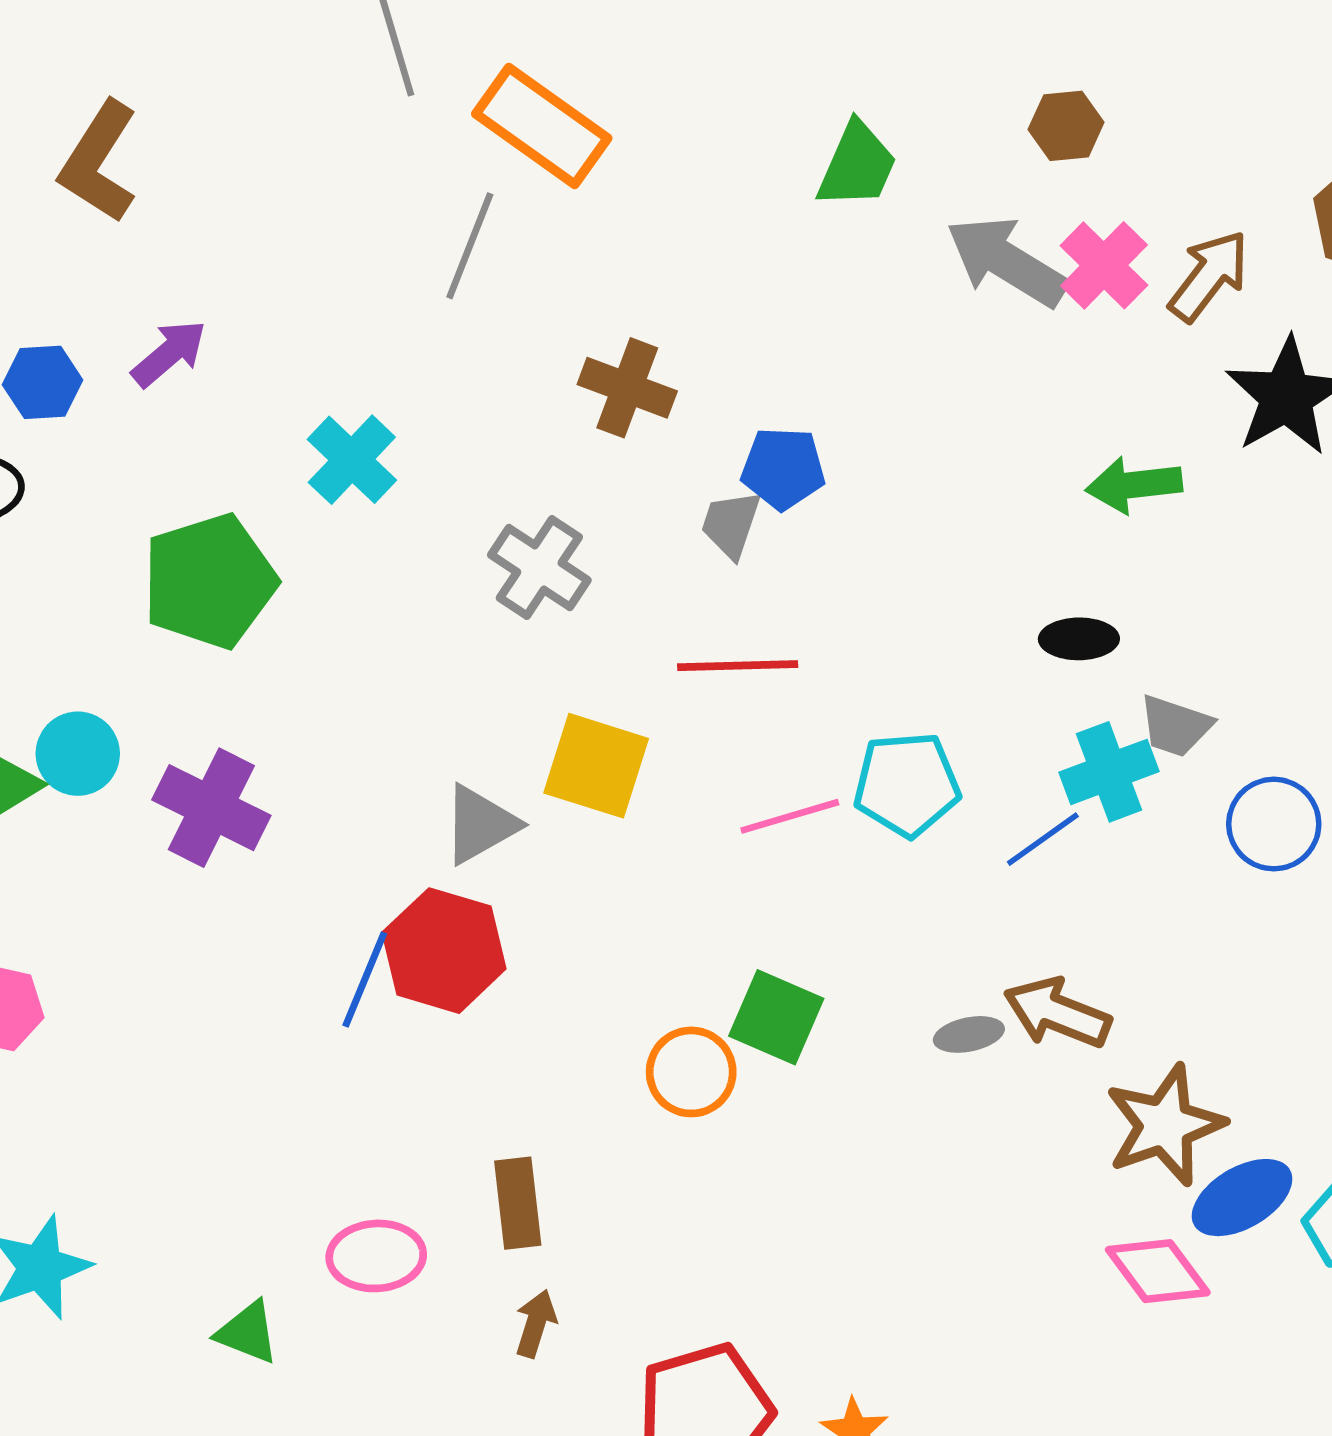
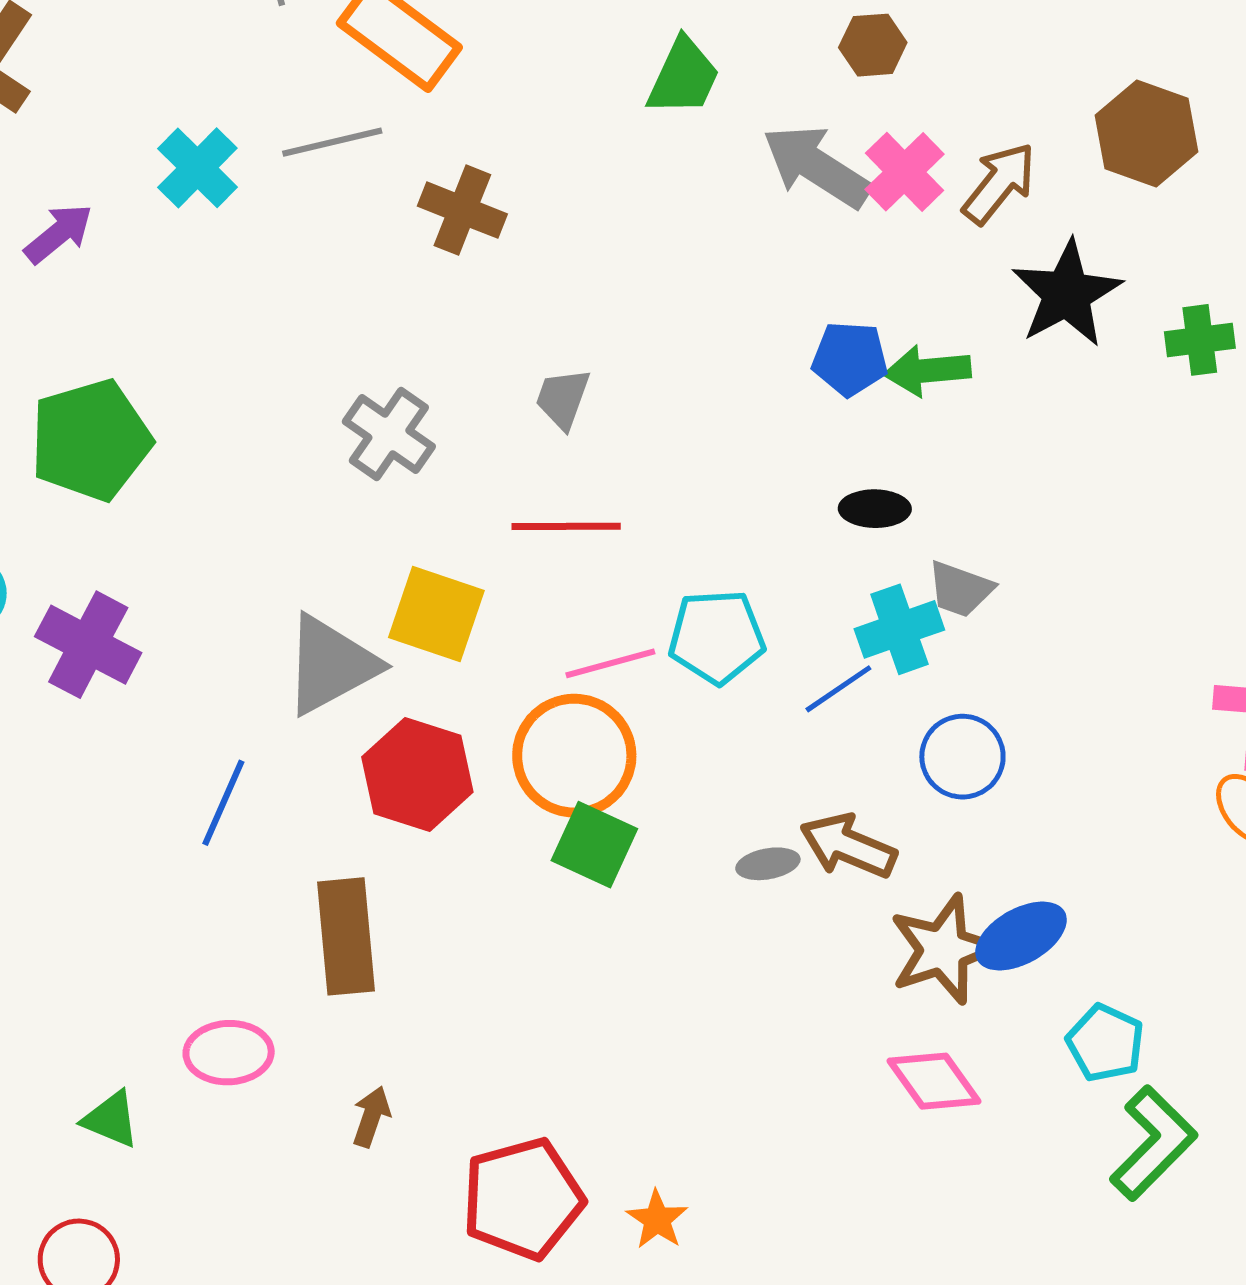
gray line: (470, 246) -> (332, 142), turned 54
brown cross: (627, 388) -> (462, 210), moved
cyan cross: (352, 460) -> (197, 168), moved
blue pentagon: (783, 468) -> (850, 359), moved
gray triangle: (480, 824) -> (331, 665), size x1.4
blue circle: (1274, 824) -> (962, 757), moved
red hexagon: (444, 951) -> (417, 774), moved
orange circle: (691, 1072) -> (574, 756), moved, size x1.5
blue ellipse: (1242, 1198) -> (1021, 936), moved
brown rectangle: (518, 1203) -> (346, 936), moved, size x1.4

